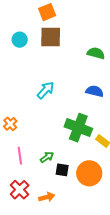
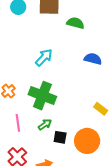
green semicircle: (96, 53) -> (75, 23), moved
green cross: (78, 128) -> (42, 96), moved

